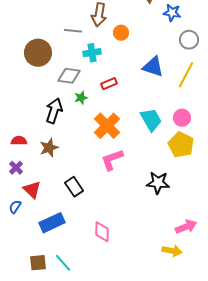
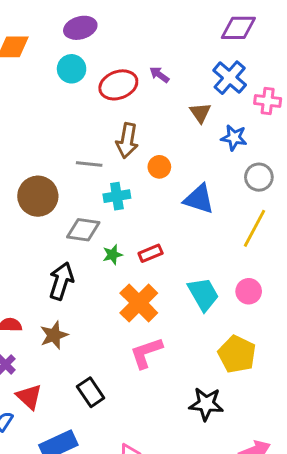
blue triangle: (153, 67) -> (199, 199), moved
red rectangle: (109, 84) -> (151, 253), moved
green star: (81, 98) -> (113, 255), moved
yellow pentagon: (181, 145) -> (237, 354), moved
black star: (158, 183) -> (206, 404), moved

